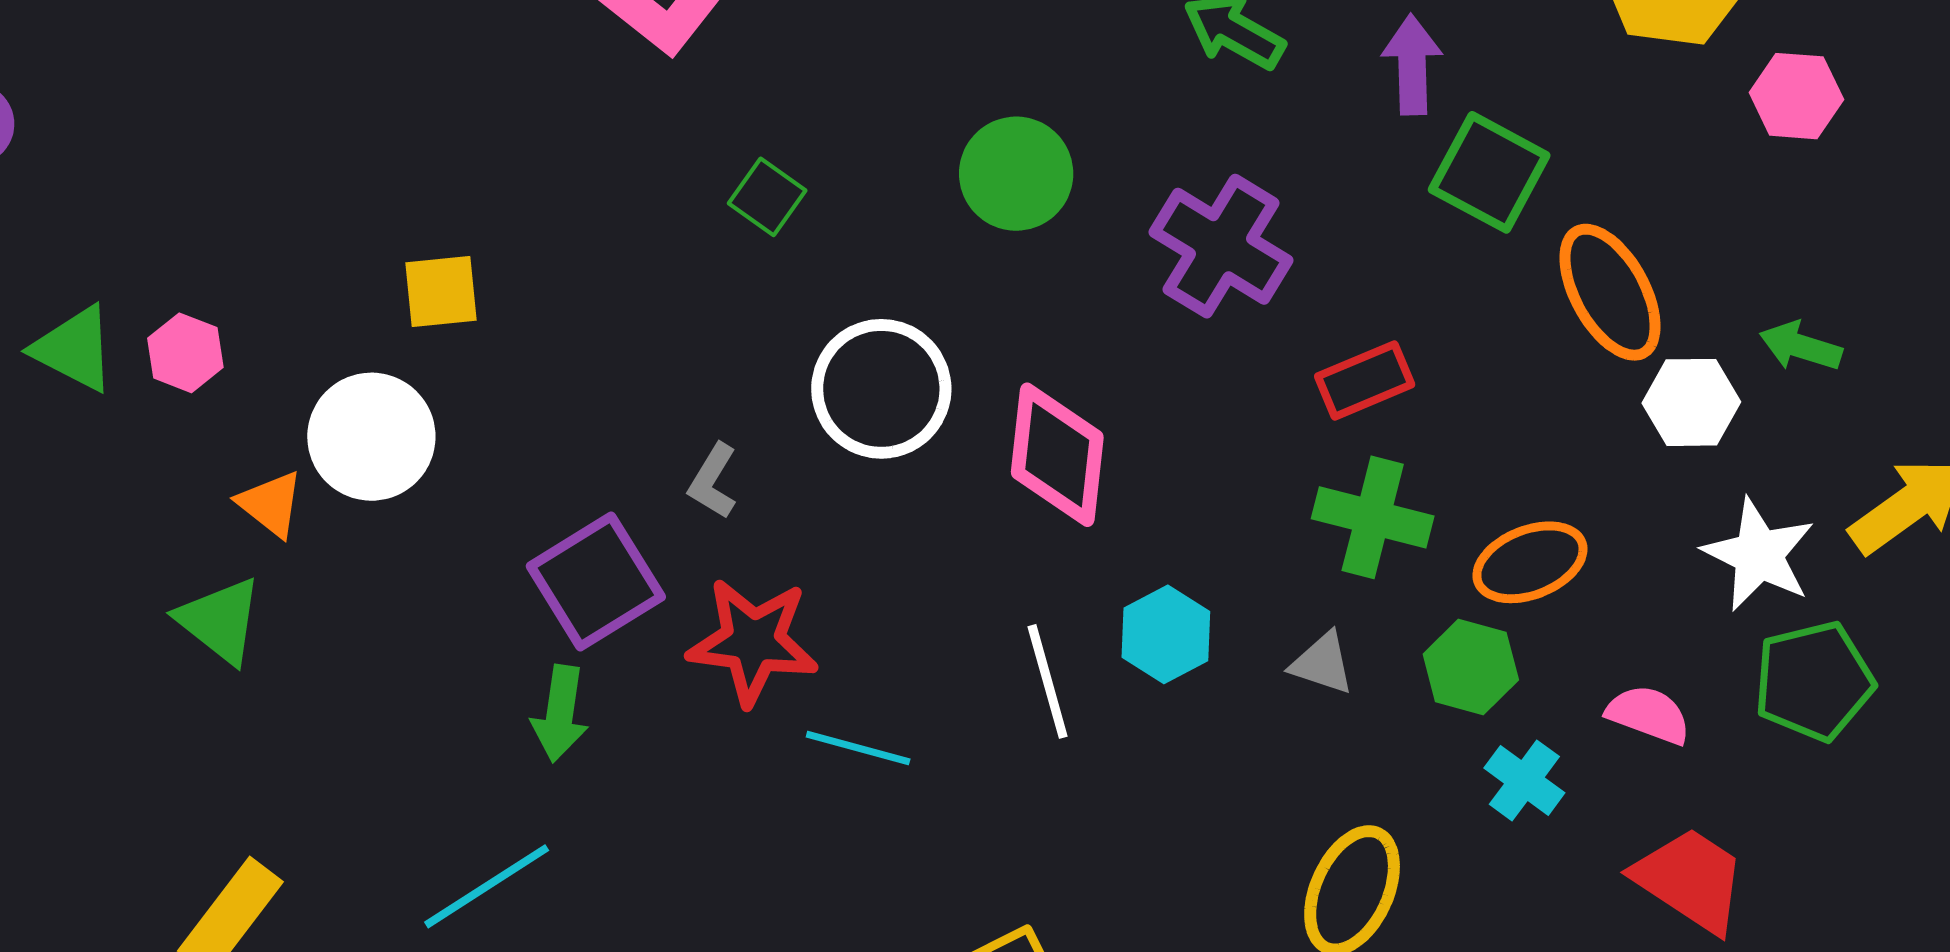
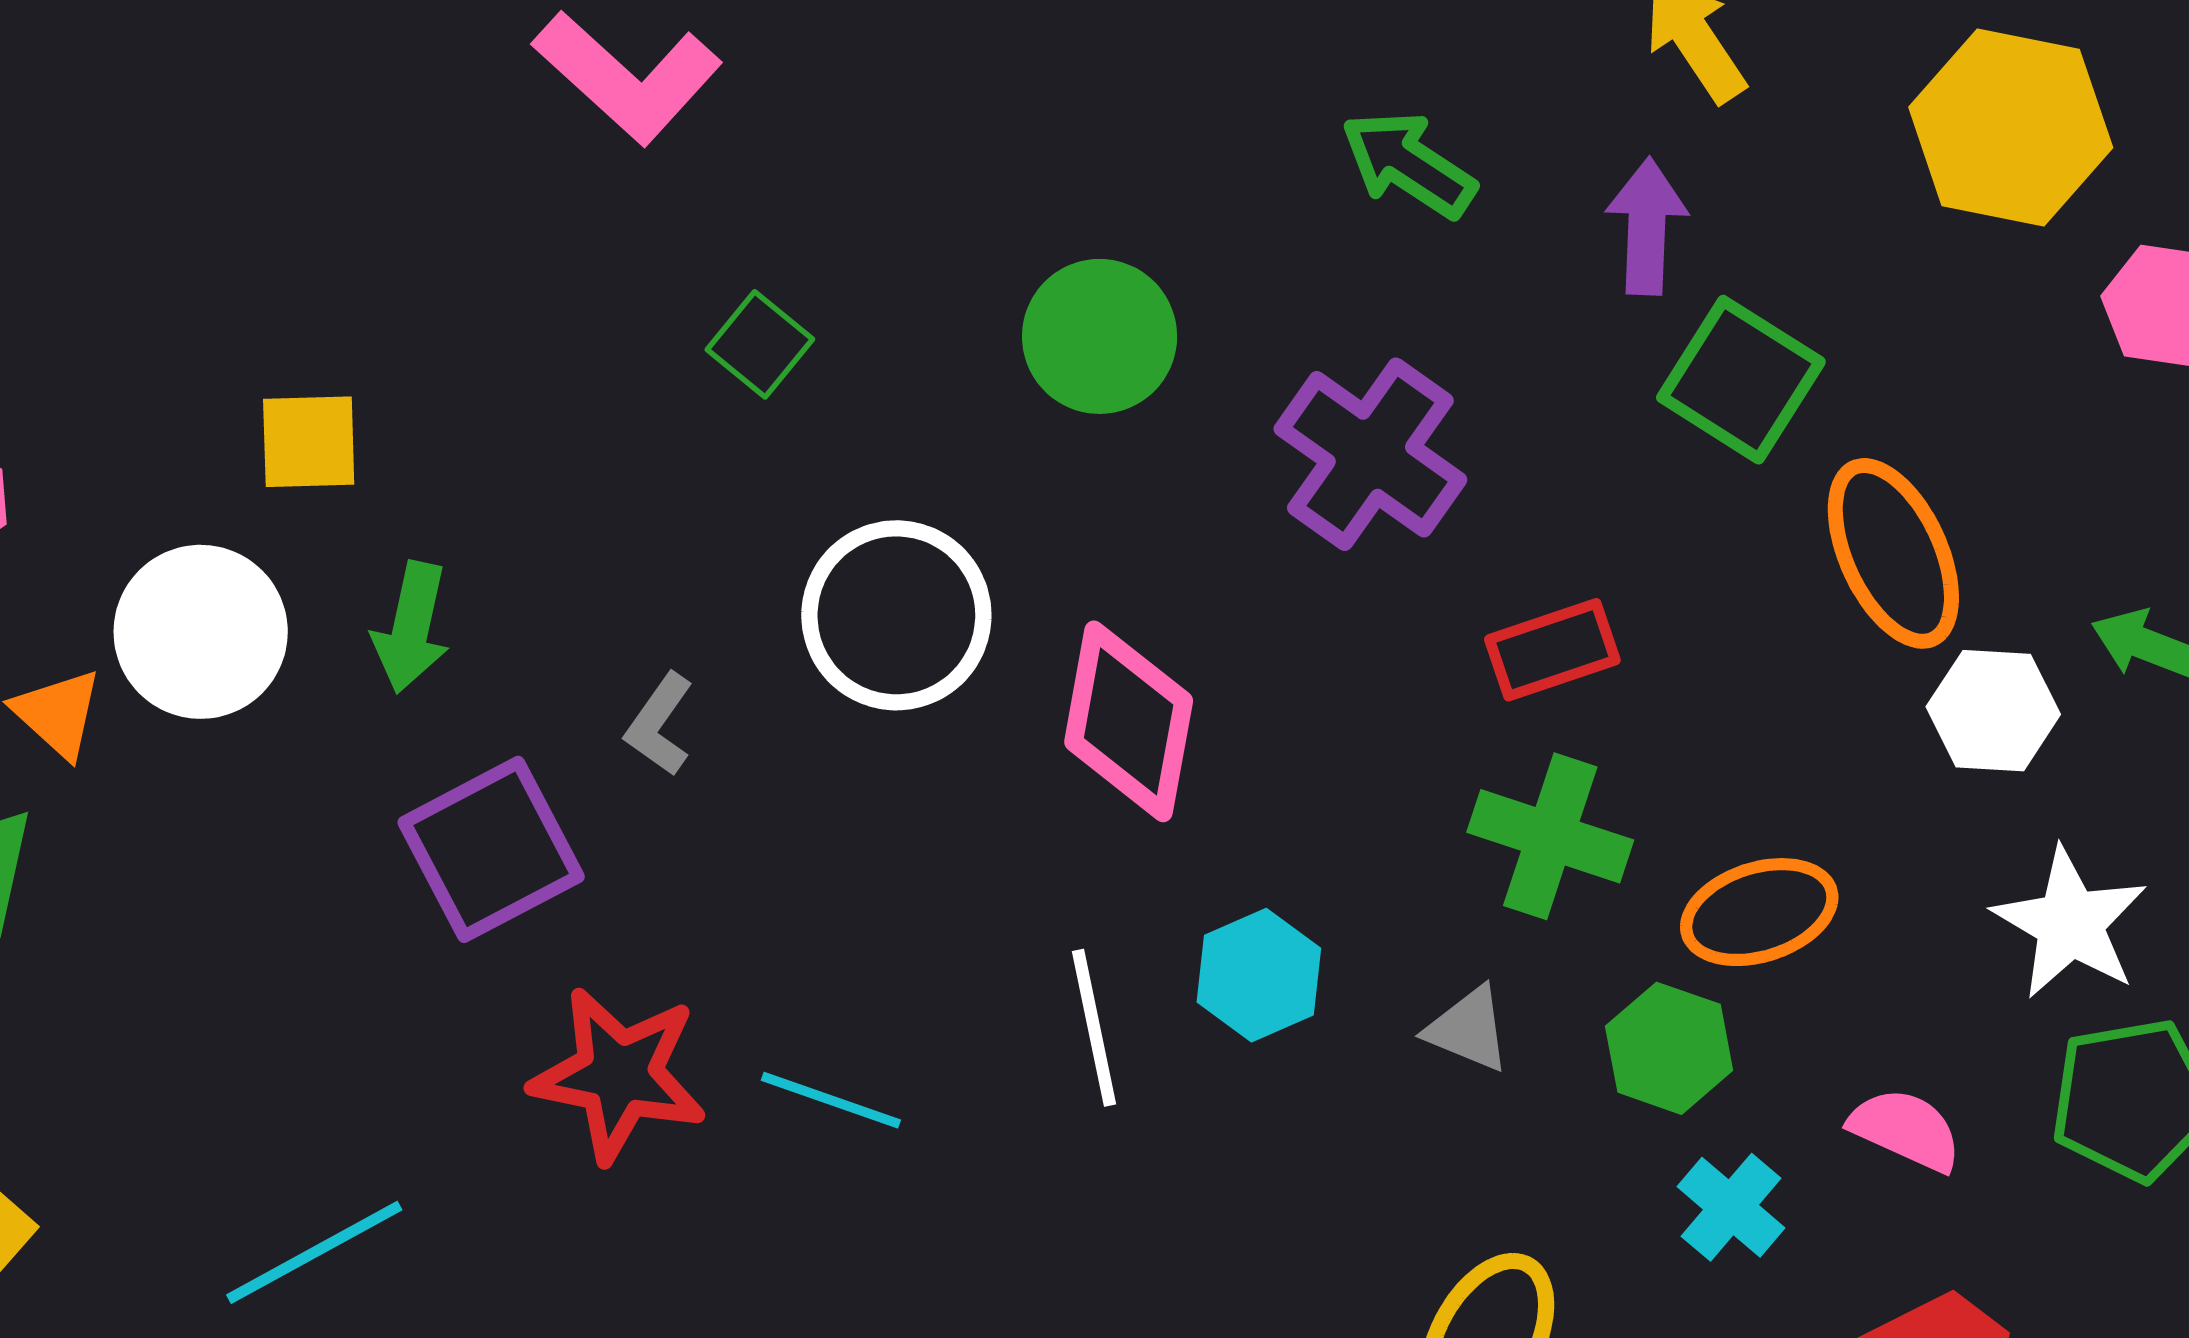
red star: (753, 642) -> (619, 1075), moved
green arrow: (560, 714) -> (411, 627), moved

